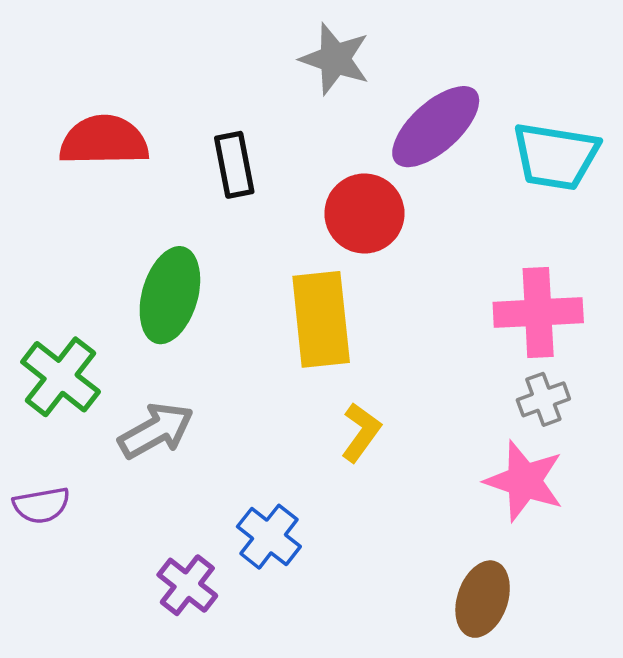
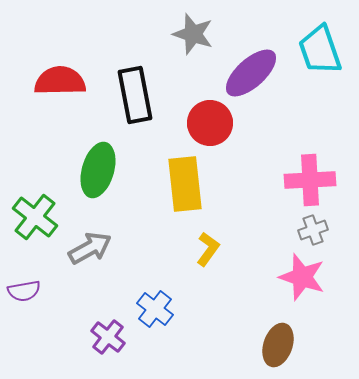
cyan trapezoid: (556, 156) -> (320, 50), moved, turned 62
black rectangle: (234, 165) -> (135, 95), size x1.5

